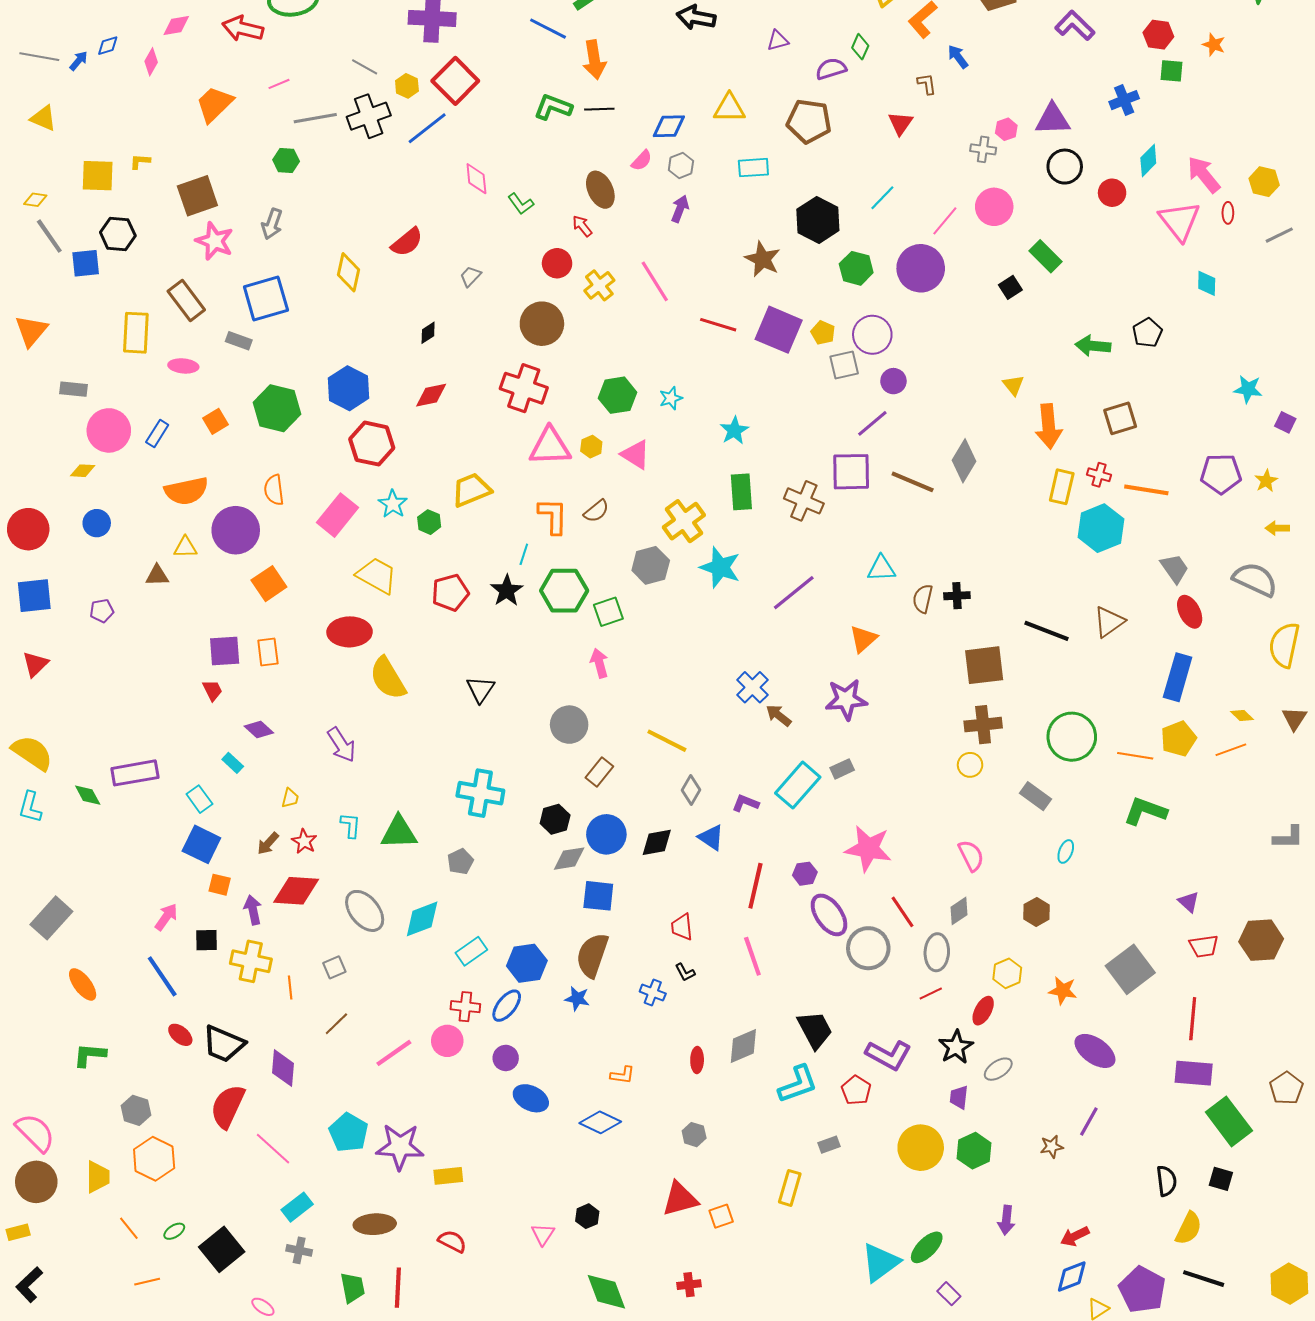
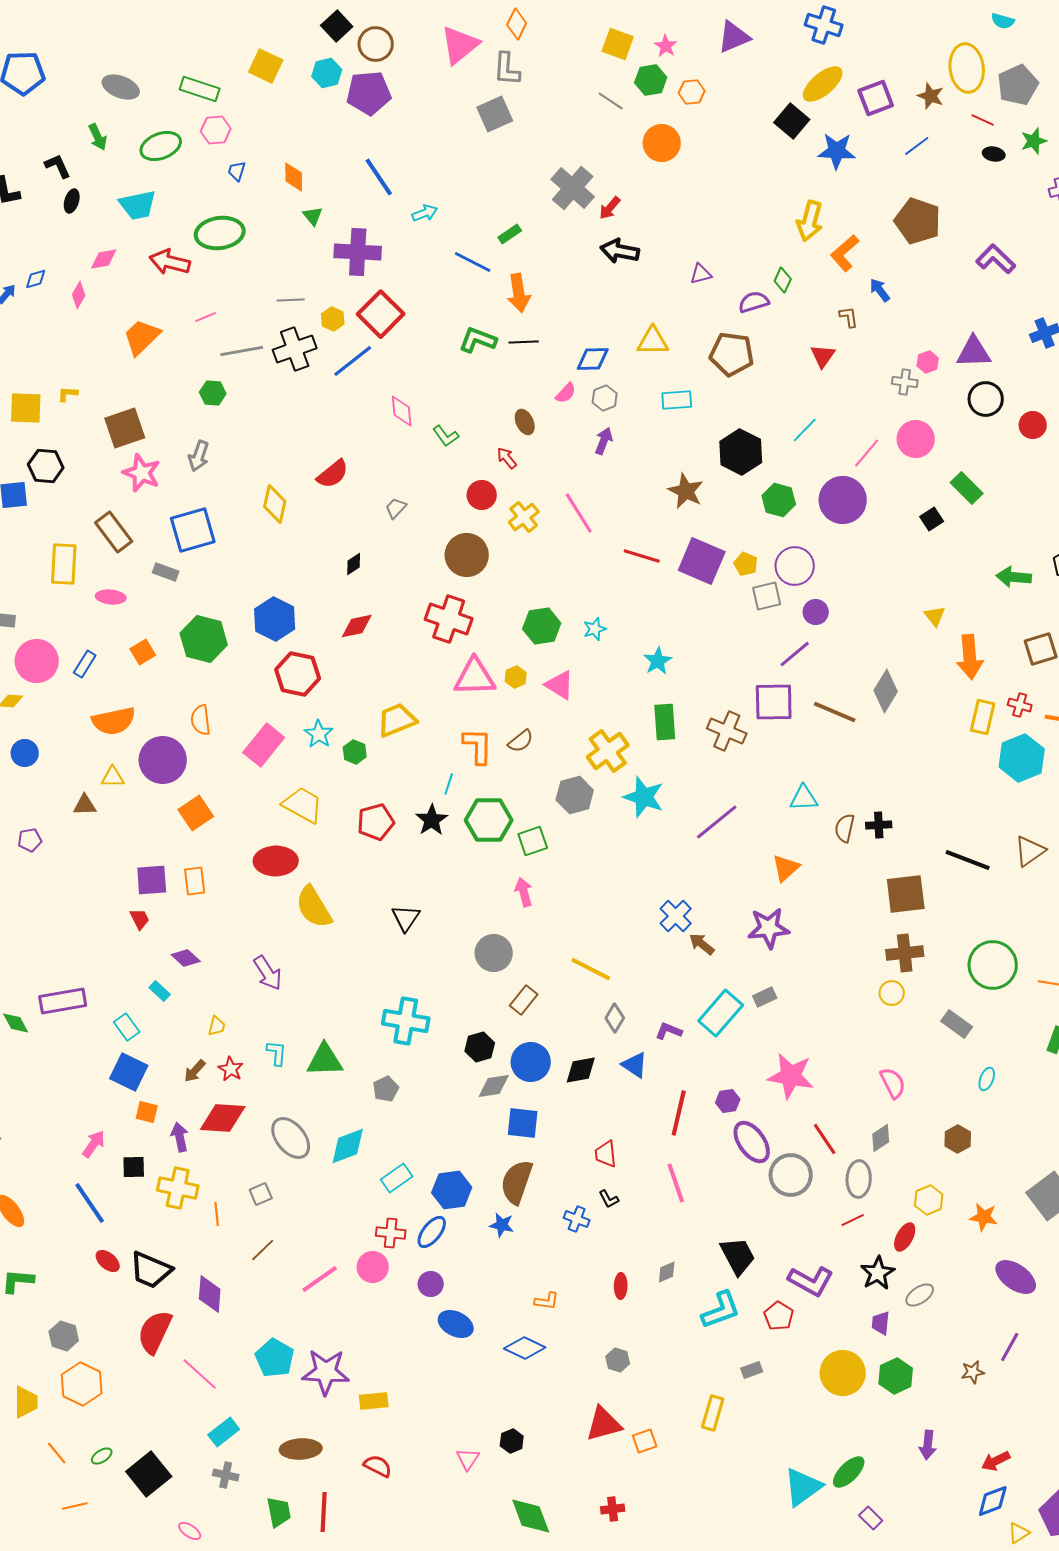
gray line: (365, 67) -> (291, 300), turned -32
brown ellipse: (600, 190) -> (525, 422), size x0.7
gray diamond: (743, 1046) -> (667, 1272), size x0.6

